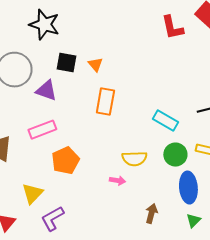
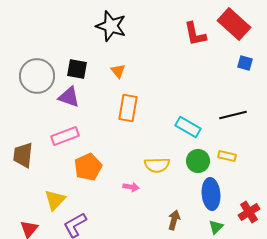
black star: (44, 25) -> (111, 26), moved
black square: (66, 63) -> (77, 69), moved
pink arrow: (117, 181) -> (131, 187), moved

